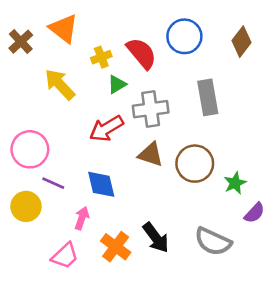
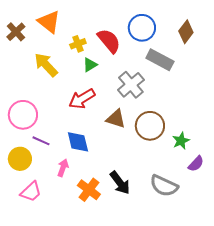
gray rectangle: (208, 97) -> (160, 60), moved, turned -52
gray cross: (151, 109) -> (131, 85), moved, turned -32
pink trapezoid: (65, 256) -> (31, 192), moved

